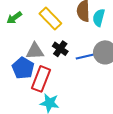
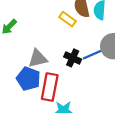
yellow rectangle: (50, 19) -> (68, 19), moved, size x0.7
black cross: (60, 49) -> (73, 58), moved

